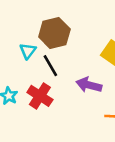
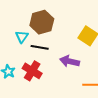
black line: (50, 66) -> (40, 47), turned -48

